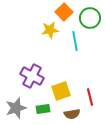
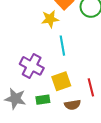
cyan line: (75, 41) -> (62, 46), moved
gray star: (16, 108) -> (15, 99), turned 30

